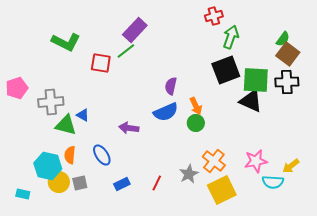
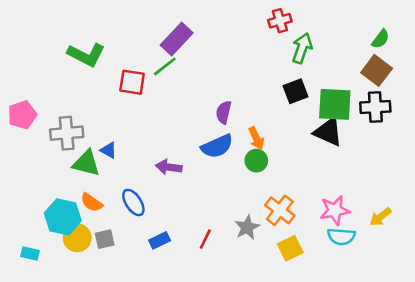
green semicircle: (283, 39) -> (381, 39), moved
black square: (226, 70) -> (296, 91), size x0.7
orange semicircle: (70, 155) -> (92, 202), turned -60
cyan semicircle: (273, 182) -> (341, 236), moved
yellow square: (222, 190) -> (290, 248), size x0.7

